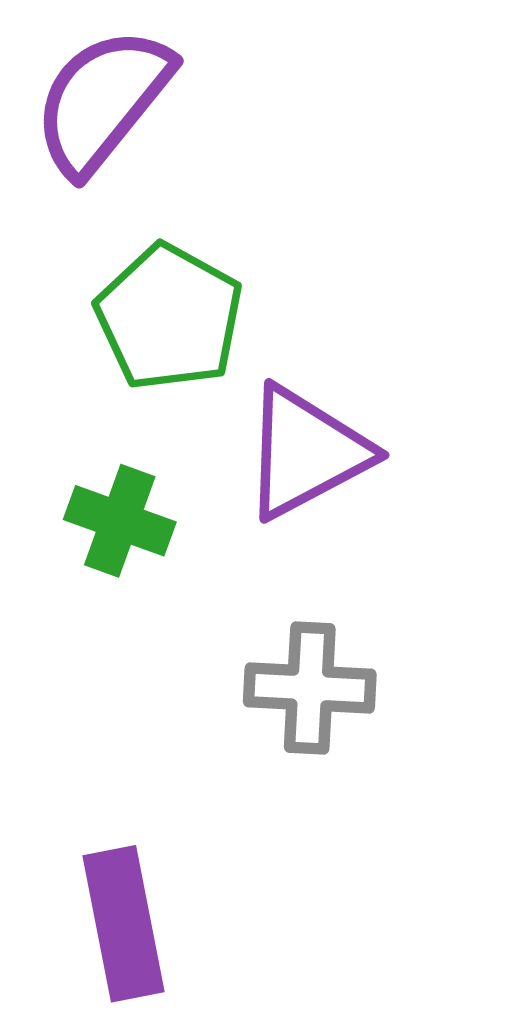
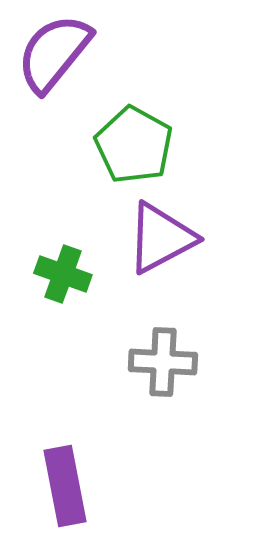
green pentagon: (169, 317) -> (134, 145), moved

